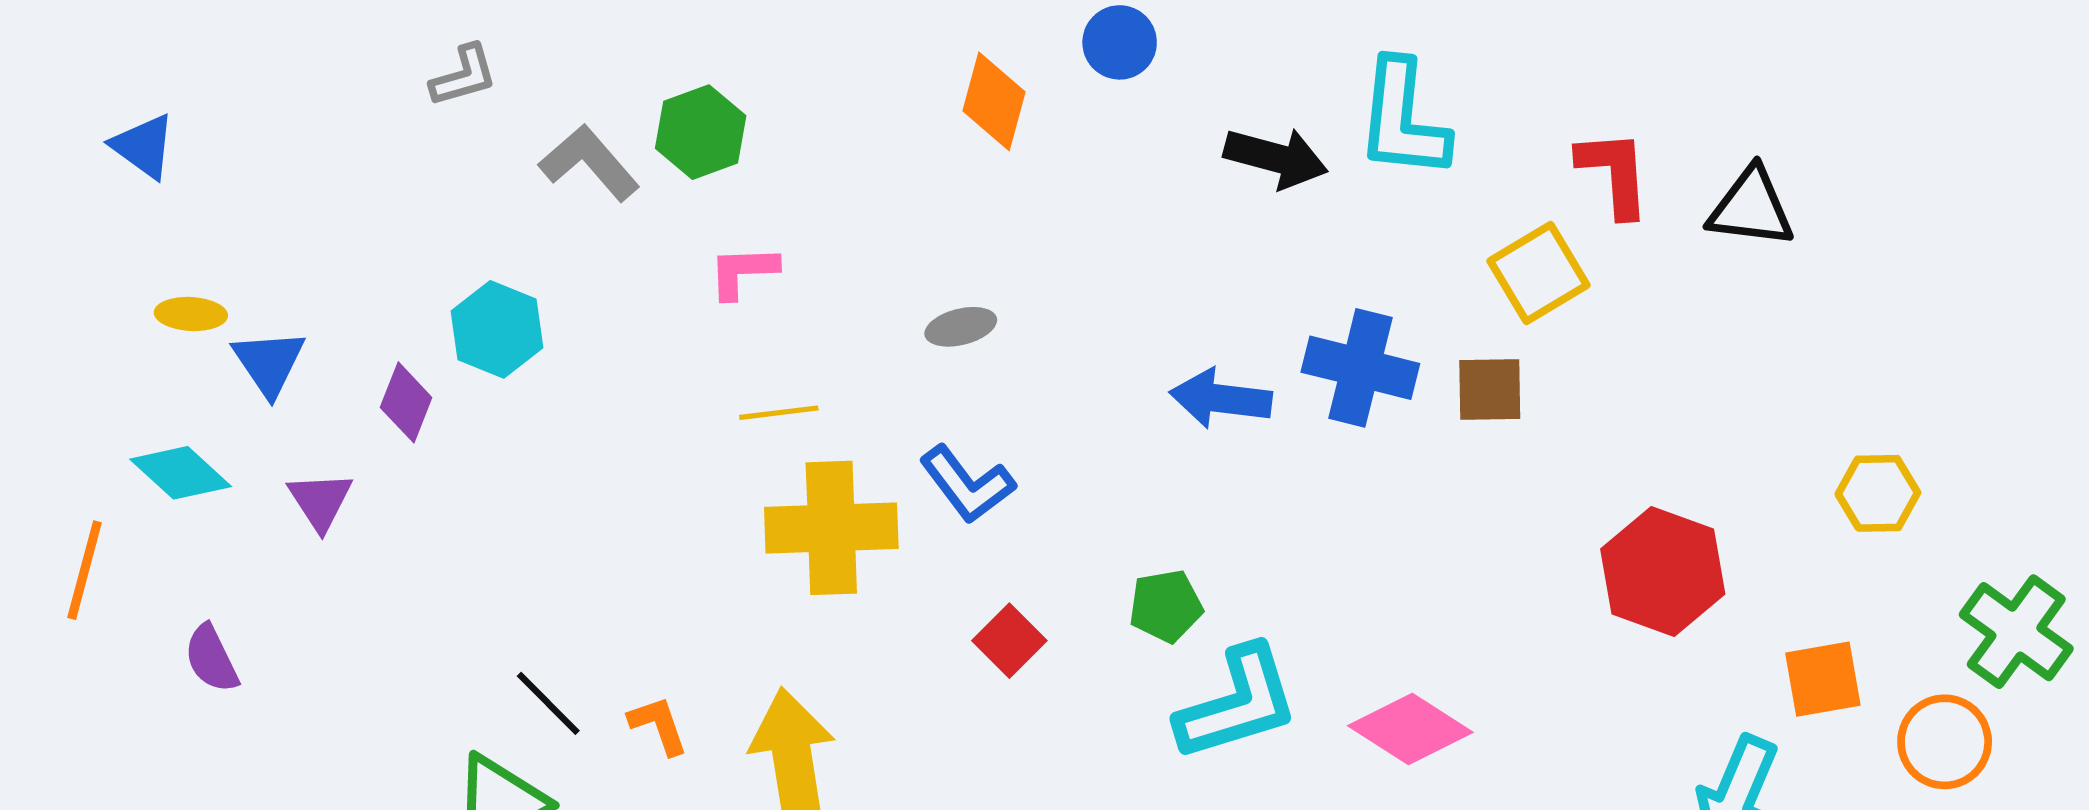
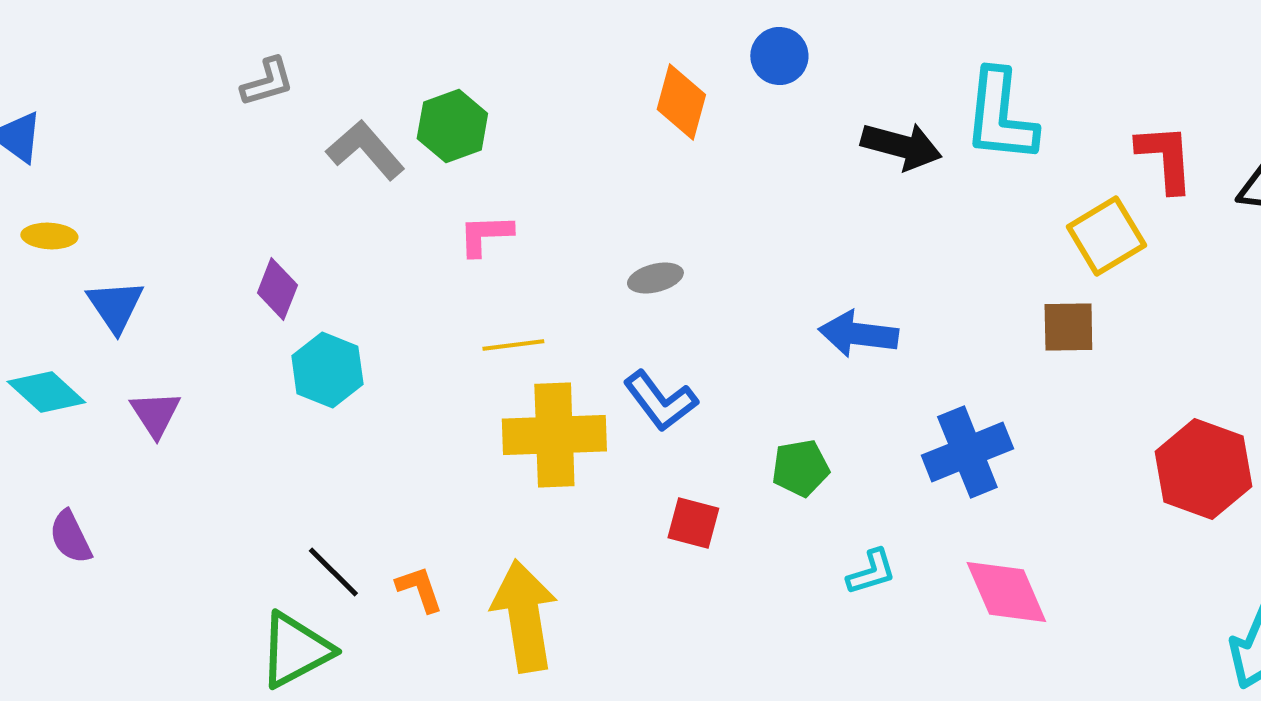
yellow ellipse: (191, 314) -> (49, 236), moved
cyan hexagon: (497, 329) -> (327, 370), moved
blue cross: (1360, 368) -> (967, 452), moved, turned -36
purple diamond: (406, 402) -> (277, 289), moved
green pentagon: (1166, 606) -> (800, 468), moved
red square: (1009, 641) -> (693, 523), turned -30
cyan L-shape: (1237, 703) -> (871, 572), size x0.5
pink diamond: (1410, 729) -> (1006, 592), turned 34

